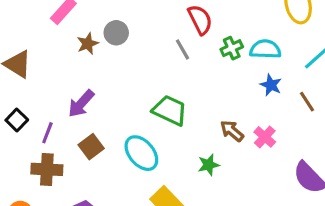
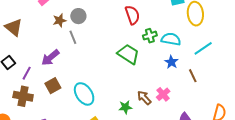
gray line: (183, 49) -> (73, 37), moved
green trapezoid: (170, 110) -> (128, 54), moved
brown arrow: (232, 131) -> (144, 98), moved

